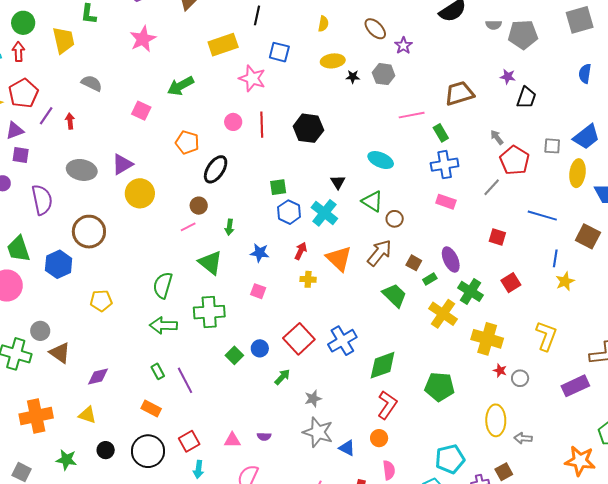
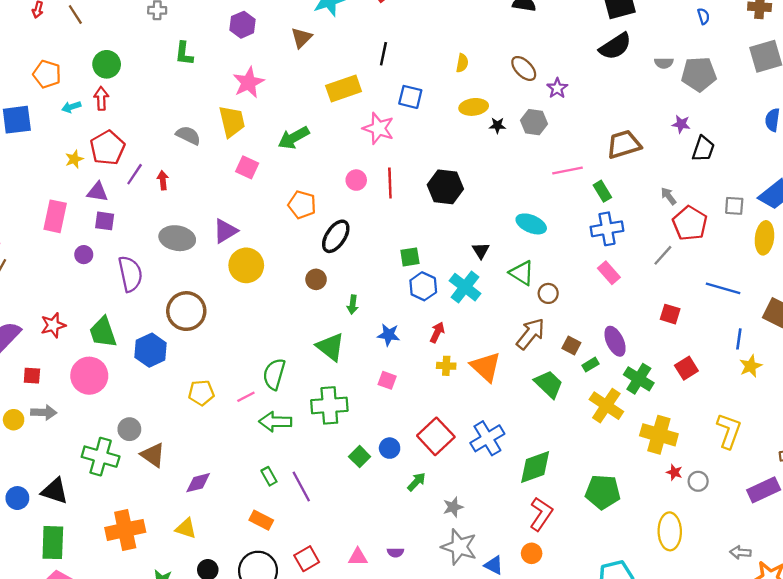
yellow trapezoid: (63, 40) -> (232, 122), moved
purple triangle: (15, 131) -> (97, 192), turned 30
pink rectangle: (446, 202) -> (609, 273), turned 30
pink line: (188, 227) -> (246, 397), moved
orange triangle: (339, 259) -> (486, 367), moved
gray arrow: (523, 438) -> (740, 552), moved

